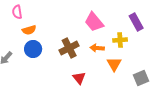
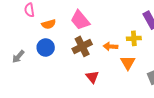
pink trapezoid: (94, 22) -> (80, 20), moved
orange semicircle: (29, 30) -> (49, 24), moved

